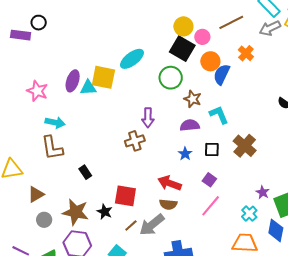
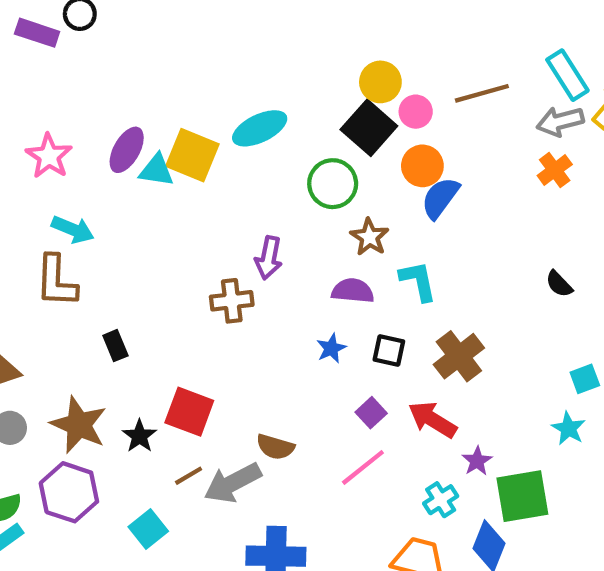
orange cross: (246, 53) -> (555, 170), moved
red arrow: (169, 183) -> (432, 420), moved

